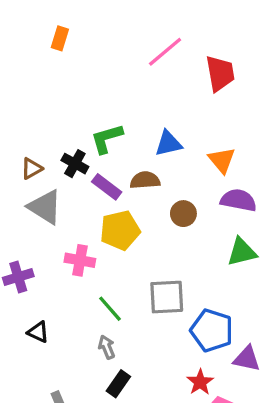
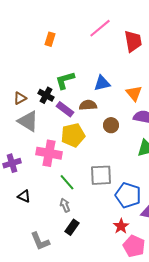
orange rectangle: (60, 38) -> (50, 39), moved
pink cross: (80, 260) -> (49, 153), size x1.4

